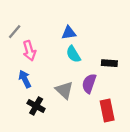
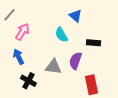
blue triangle: (69, 33) -> (75, 16), moved, turned 48
pink arrow: (29, 51) -> (22, 32), turned -132
gray triangle: (64, 90) -> (53, 67), turned -36

